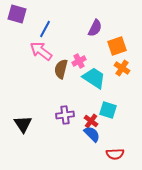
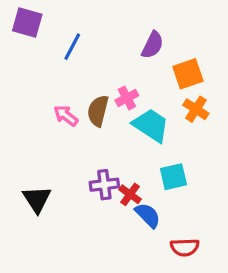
pink arrow: (41, 51) -> (66, 116), moved, size x0.7
cyan square: (108, 110) -> (173, 177), turned -30
red cross: (91, 121) -> (130, 194), moved

